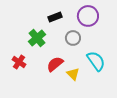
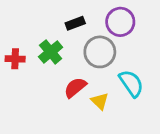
gray circle: (73, 38) -> (100, 52), size x1.5
red cross: (19, 62) -> (15, 59), moved, turned -32

